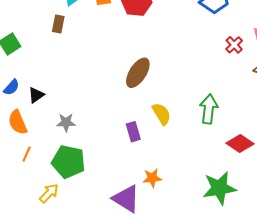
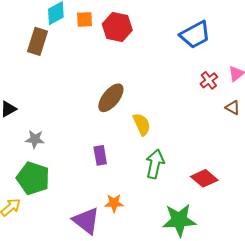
brown rectangle: (58, 24) -> (38, 41), size x1.5
green arrow: (209, 109) -> (155, 164), moved
yellow semicircle: (161, 114) -> (142, 124), moved

